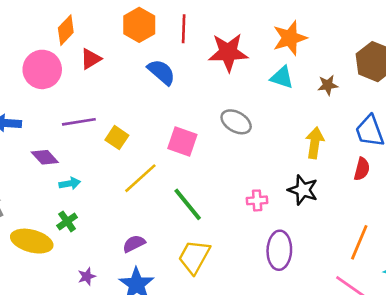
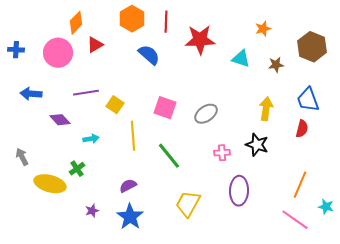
orange star: (290, 38) -> (263, 29), moved, size x0.6
gray ellipse: (236, 122) -> (206, 114), moved, turned -65
yellow line: (140, 178) -> (133, 136), turned -52
cyan arrow: (70, 183) -> (91, 139), moved
yellow trapezoid: (194, 257) -> (188, 204), moved

